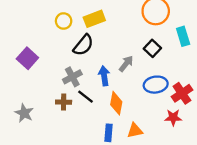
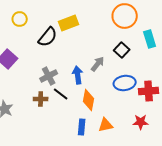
yellow circle: (64, 21) -> (20, 19), moved
black semicircle: (83, 45) -> (48, 37), moved
red cross: (182, 93) -> (149, 91), turned 30
red star: (173, 117) -> (141, 122), moved

